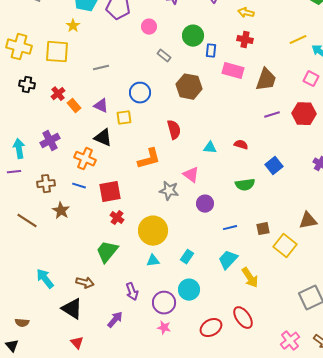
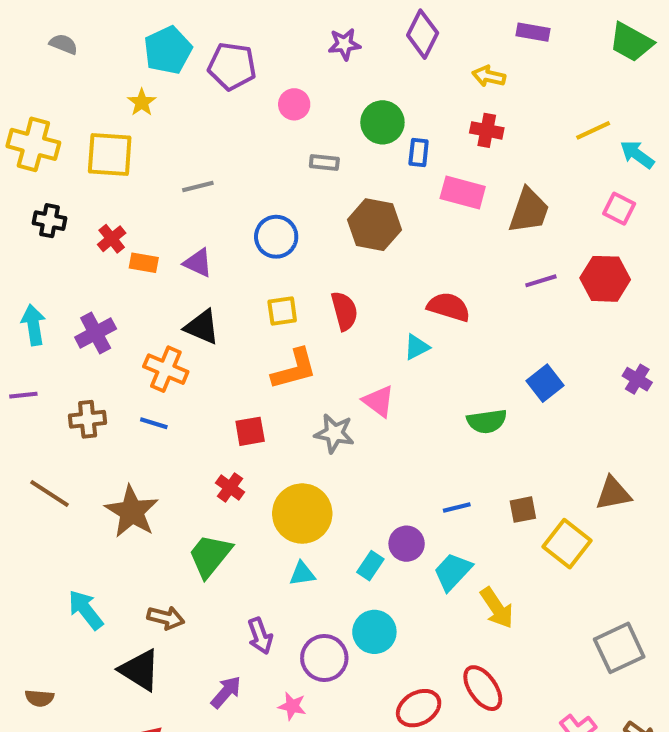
gray rectangle: (164, 56) -> (324, 162), turned -32
orange rectangle: (74, 106) -> (144, 263), turned -40
yellow square: (124, 118) -> (282, 311), moved
red semicircle: (241, 145) -> (449, 307), moved, size x1.5
cyan triangle: (210, 148) -> (417, 347), turned -32
cyan arrow: (19, 149) -> (33, 325), moved
red square: (110, 192) -> (250, 431), moved, size x0.7
purple circle: (205, 204) -> (407, 544), moved
brown star: (61, 211) -> (132, 512), moved, size x1.5
pink star: (164, 328) -> (292, 706), moved

